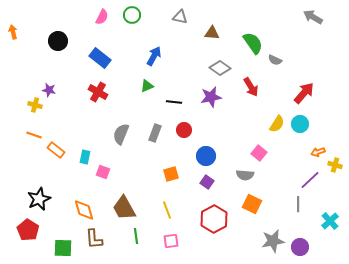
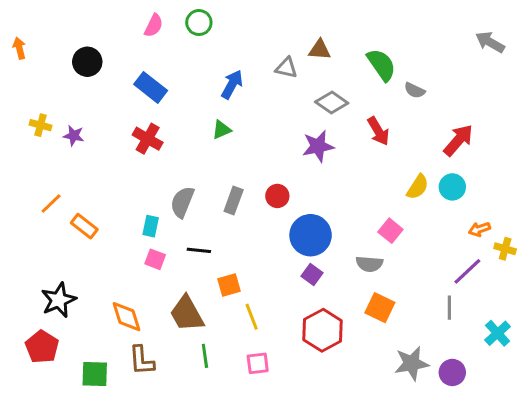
gray triangle: (180, 17) -> (286, 68), moved
gray arrow: (313, 17) -> (490, 42), moved
black line: (174, 102) -> (199, 250), moved
yellow cross: (35, 105) -> (41, 125), moved
orange line: (34, 135) -> (51, 204), turned -63
blue circle: (206, 156) -> (311, 235), size x1.4
cyan rectangle: (85, 157) -> (151, 226), moved
orange square: (171, 174) -> (229, 285), moved

